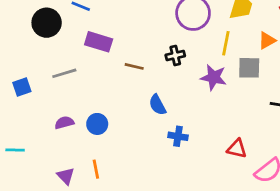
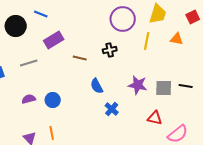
orange triangle: (267, 40) -> (177, 39), turned 40
purple rectangle: (99, 42) -> (54, 40), turned -48
gray square: (249, 68) -> (164, 88), moved
purple star: (214, 77) -> (138, 85), moved
blue cross: (178, 136) -> (112, 109), turned 32

